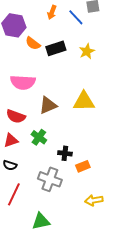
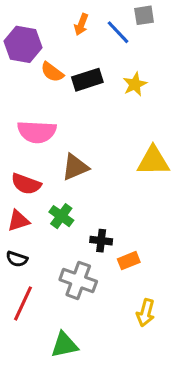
yellow triangle: (84, 101) -> (153, 161), moved
yellow arrow: (94, 200) -> (146, 313), turned -66

